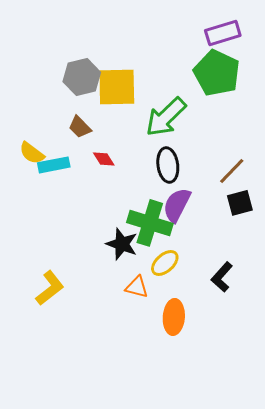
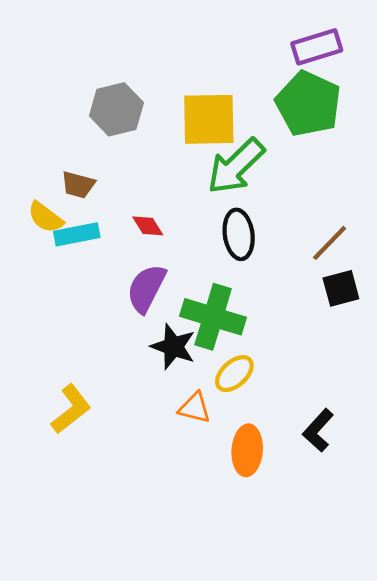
yellow square: (117, 87) -> (209, 119), moved
brown trapezoid: (80, 127) -> (78, 185), moved, turned -30
purple semicircle: (177, 205) -> (146, 288), moved
black L-shape: (222, 277) -> (318, 430), moved

